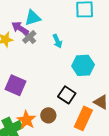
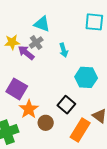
cyan triangle: (33, 18) -> (42, 24), turned 30
purple arrow: (20, 28) -> (26, 53), moved
orange star: (26, 120) -> (29, 109), moved

